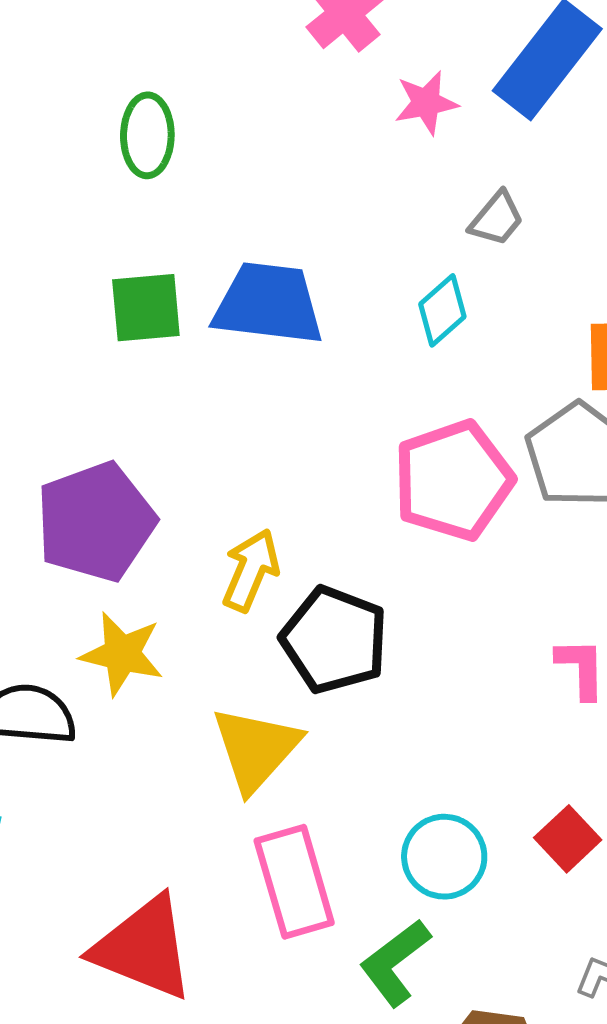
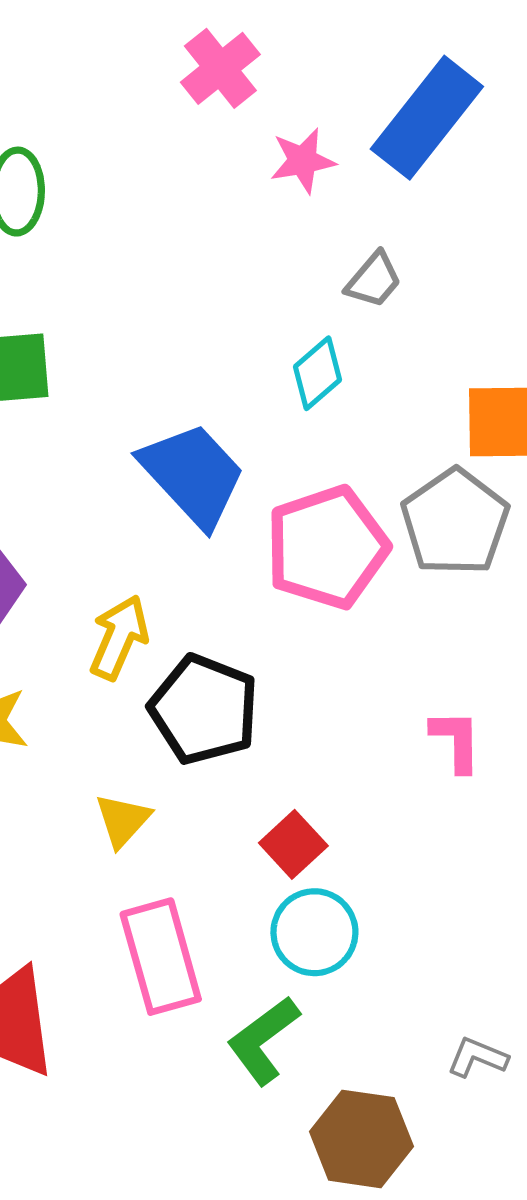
blue trapezoid: (268, 304) -> (193, 475), moved, turned 40
yellow triangle: (256, 749) -> (123, 820), size x0.6
red square: (568, 839) -> (293, 844), moved

